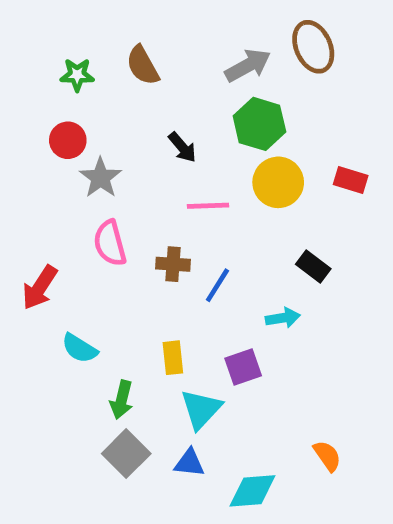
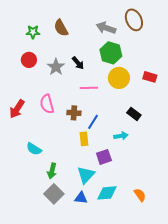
gray arrow: (248, 65) -> (106, 28), turned -132
gray star: (101, 178) -> (56, 67), moved
red arrow: (40, 288) -> (17, 109), moved
yellow rectangle: (173, 358) -> (84, 139), moved
cyan diamond: (252, 491) -> (107, 193), moved

